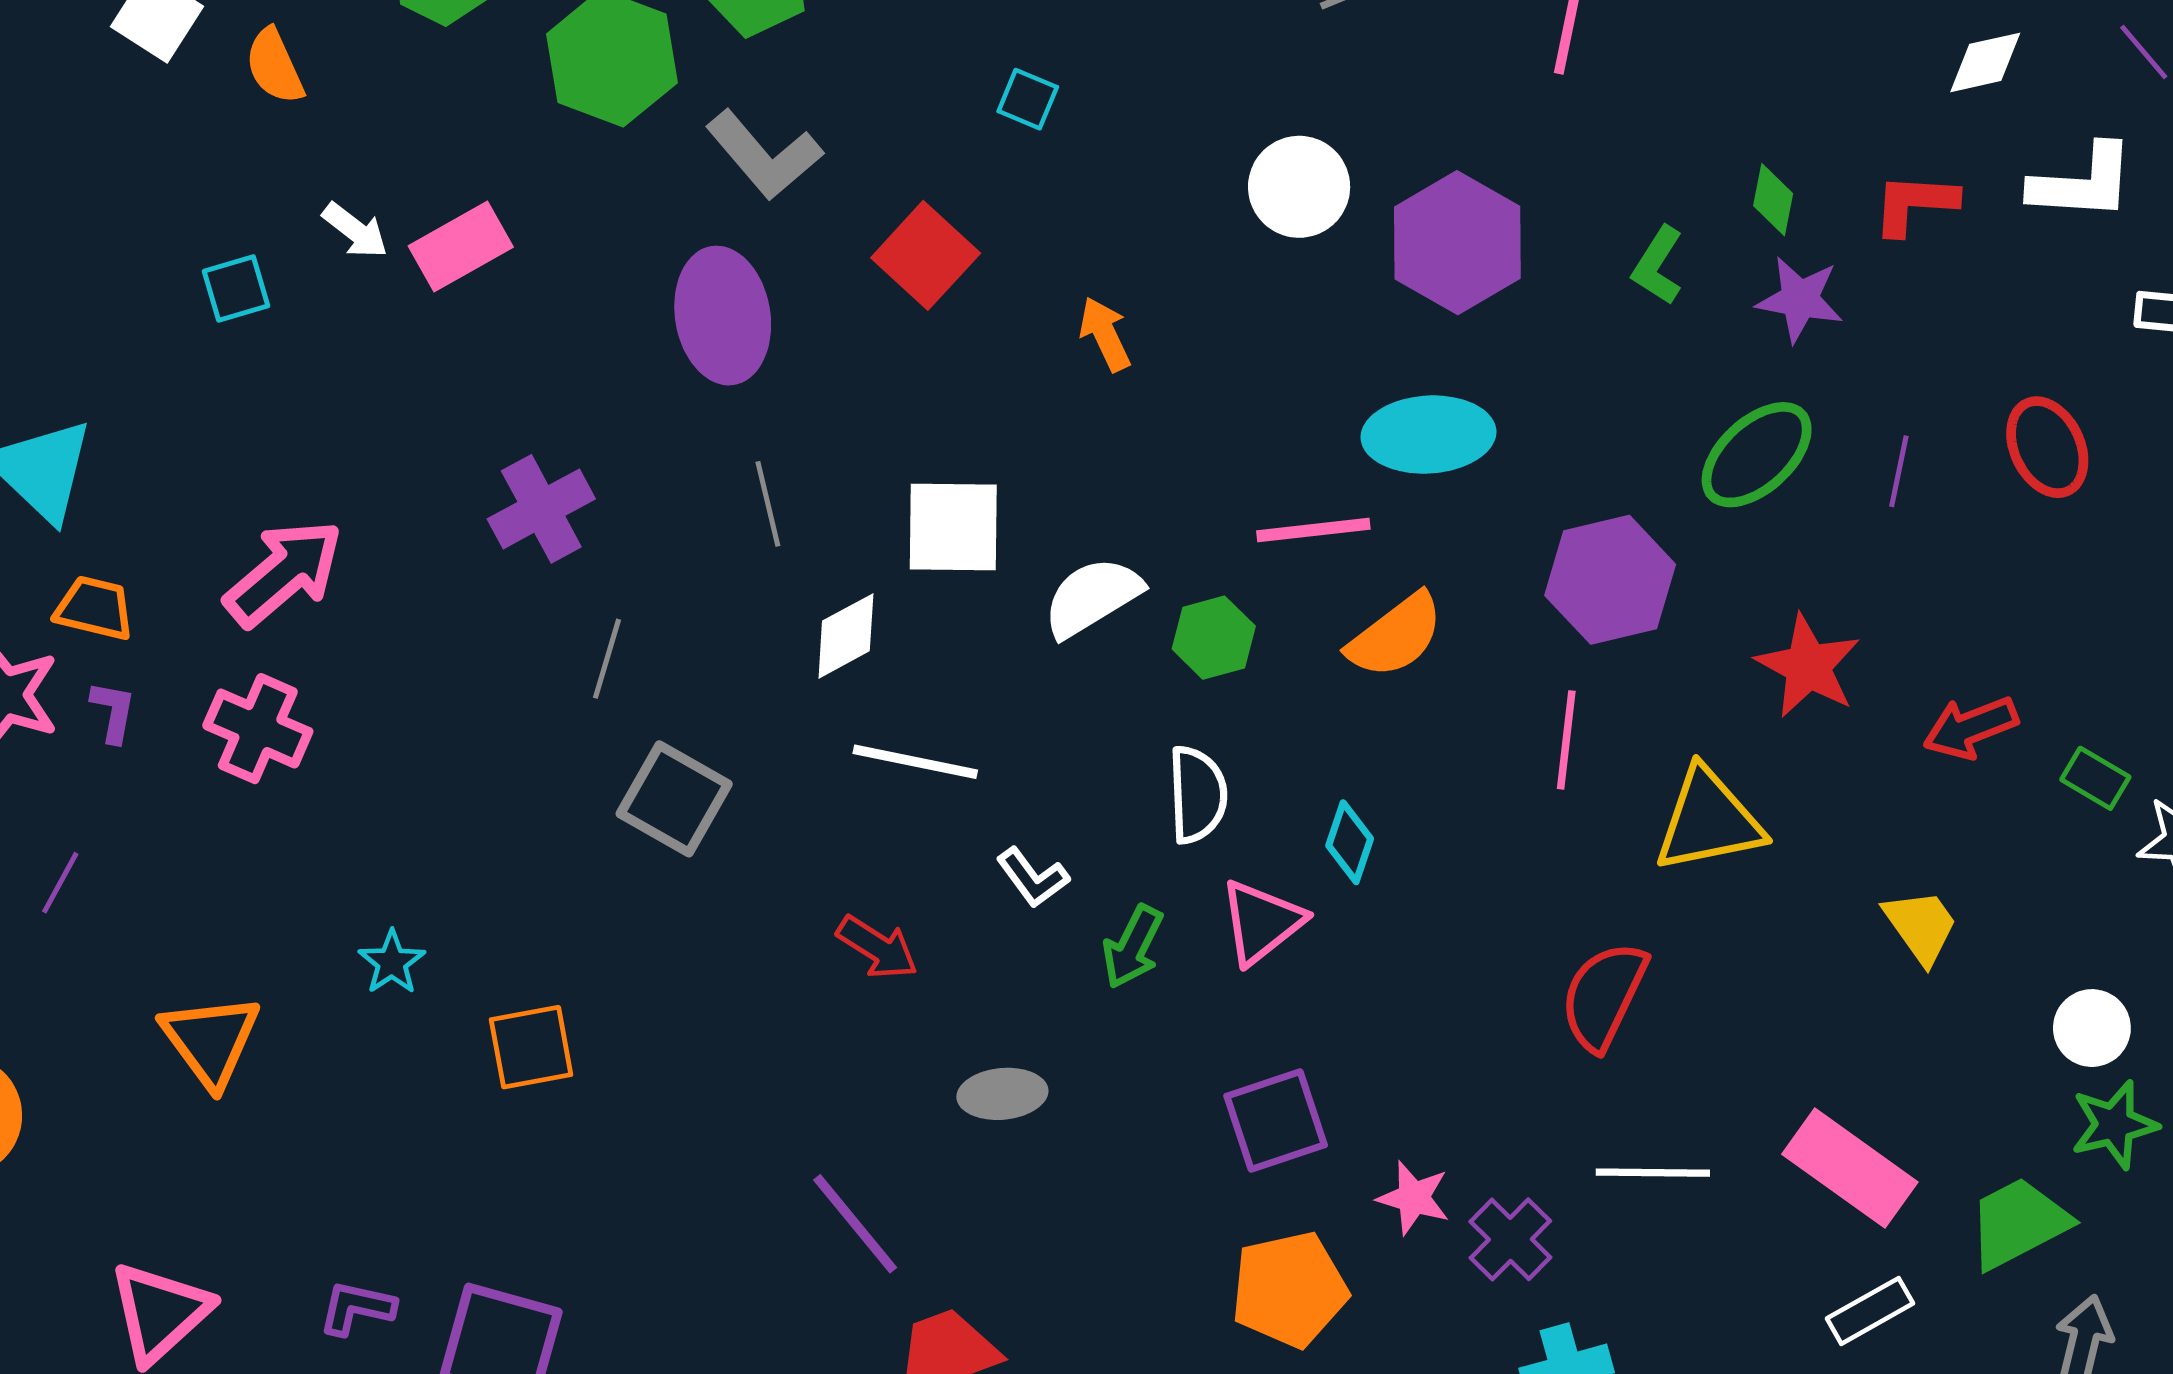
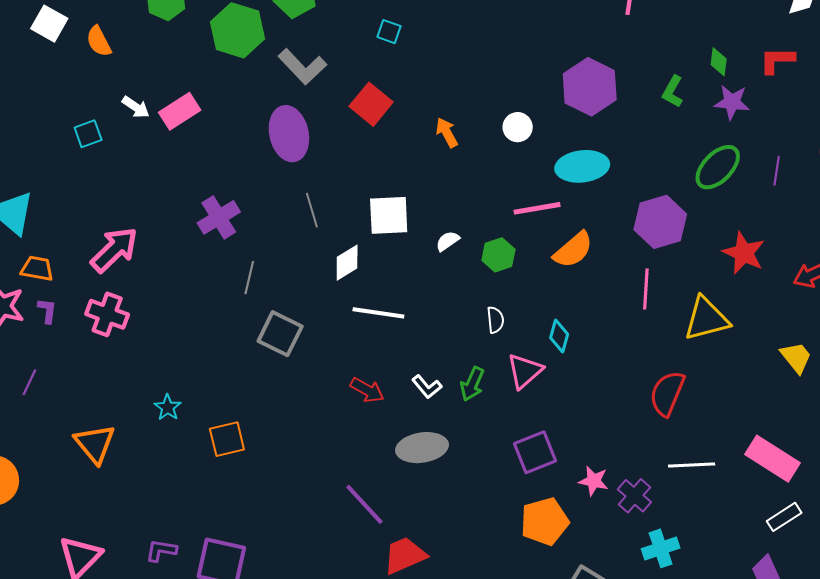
cyan square: (1028, 99) -> (389, 32), moved
white circle: (1299, 187) -> (518, 127), moved, size x0.7
white semicircle: (1092, 597) -> (448, 241), size x0.6
white semicircle: (1197, 795) -> (495, 320), size x0.7
white L-shape: (1033, 878) -> (427, 387), moved
gray ellipse: (1002, 1094) -> (422, 448), size x1.4

